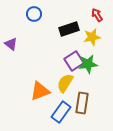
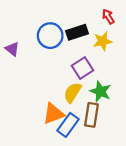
blue circle: (34, 14) -> (50, 36), moved, size x1.5
green star: (88, 64) -> (100, 91), moved, turned 30
orange triangle: (40, 91) -> (54, 114), moved

